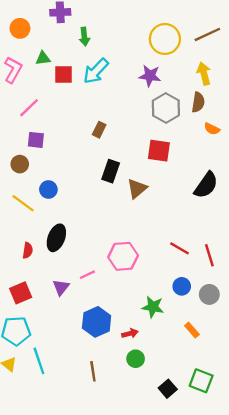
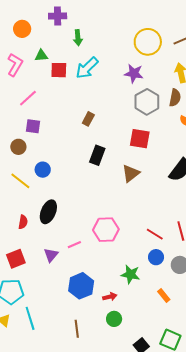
brown triangle: (137, 188) -> (131, 173), moved
red line: (179, 248) -> (155, 234), moved

